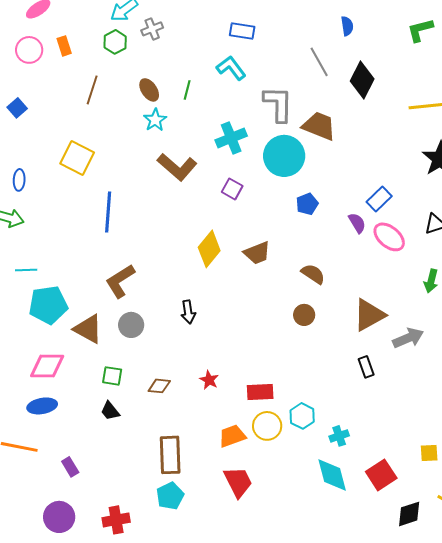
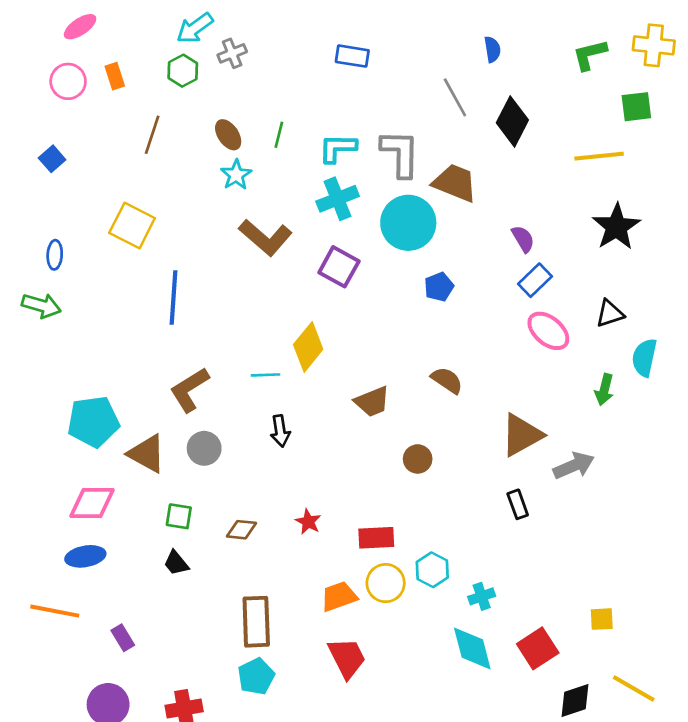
cyan L-shape: (231, 68) -> (338, 148), moved, turned -52
purple square: (232, 189) -> (339, 267), size x1.4
purple semicircle: (357, 223) -> (523, 239), moved
brown trapezoid: (257, 253) -> (372, 402), moved
cyan line: (26, 270) -> (266, 375), moved
brown circle: (304, 315) -> (418, 459), moved

